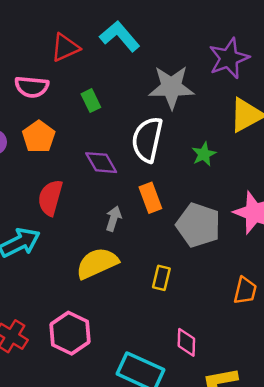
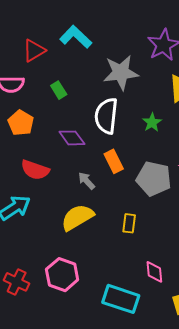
red semicircle: (50, 198) -> (35, 170), turned -80
gray arrow: (114, 219) -> (87, 181), turned -54

